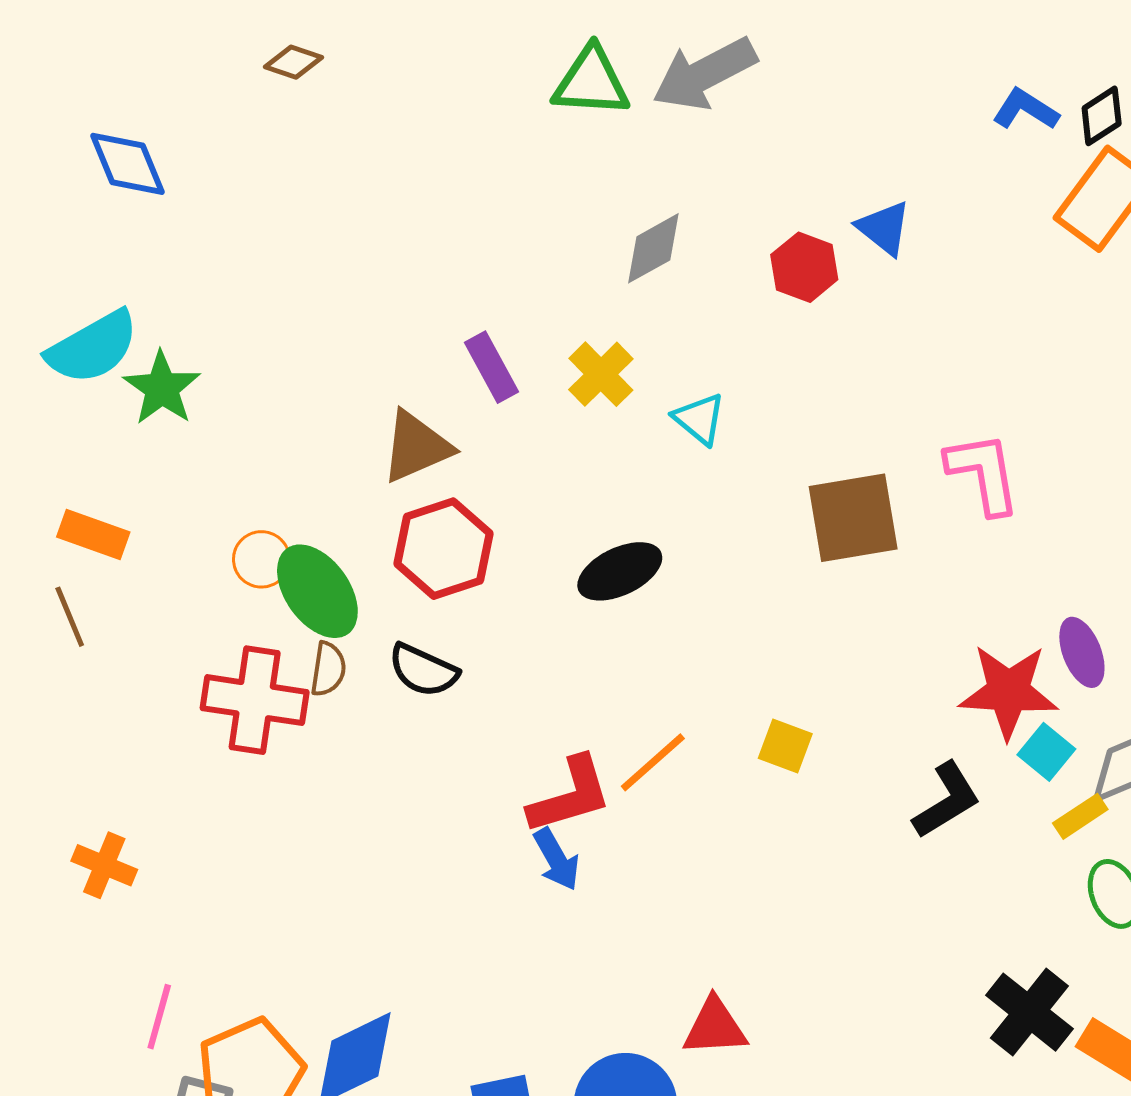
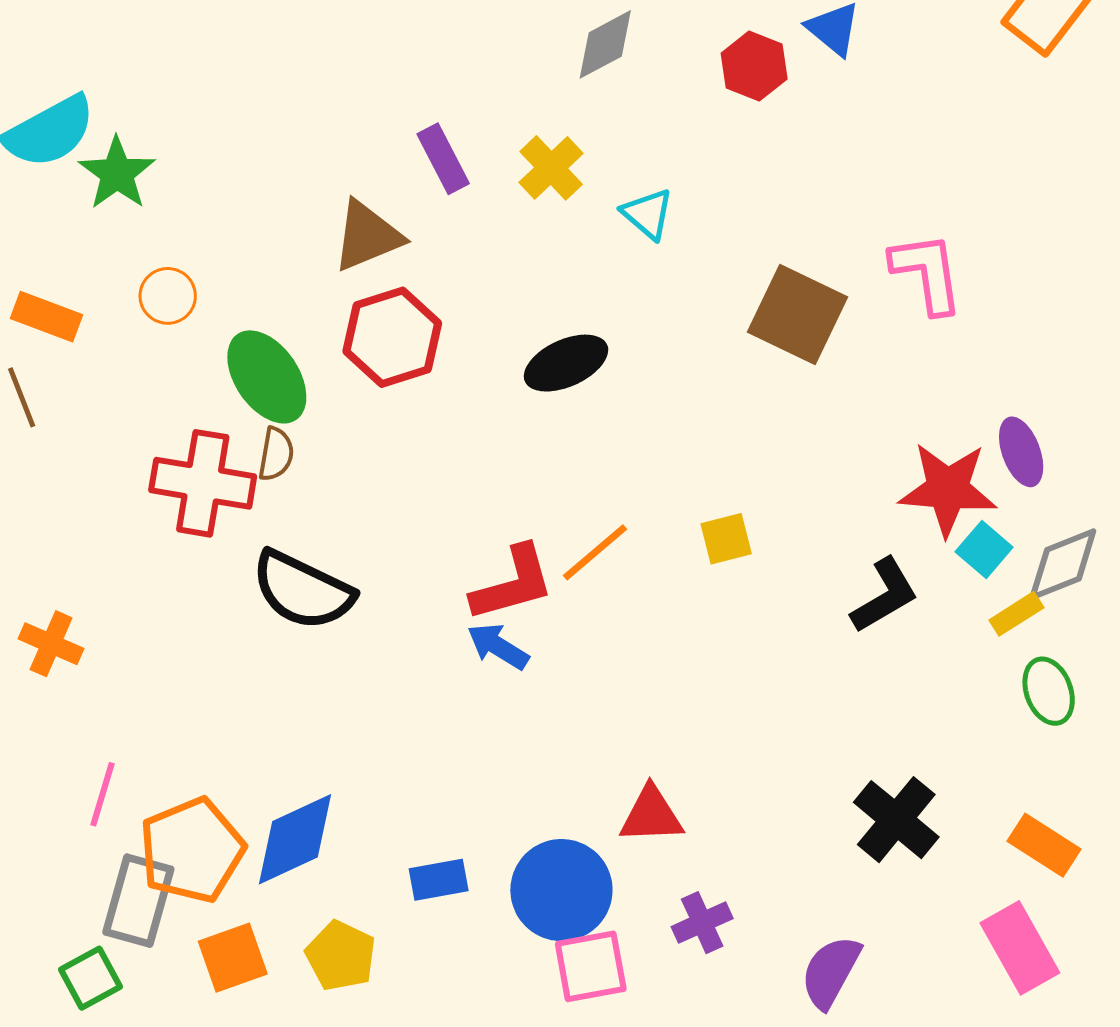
brown square: (853, 518) -> (798, 314), turned 34
orange circle: (261, 559) -> (168, 296), moved
black semicircle: (423, 670) -> (303, 590), moved, size x1.5
yellow square: (785, 746) -> (726, 539), turned -36
blue arrow: (557, 859) -> (498, 646), turned 150
black cross: (1029, 1012) -> (896, 820), moved

